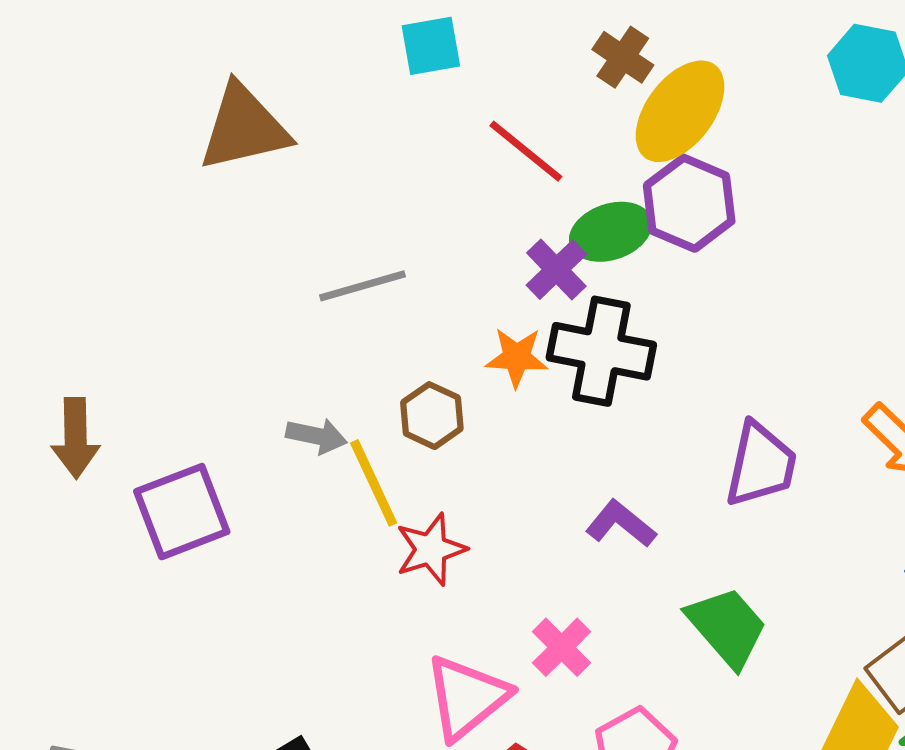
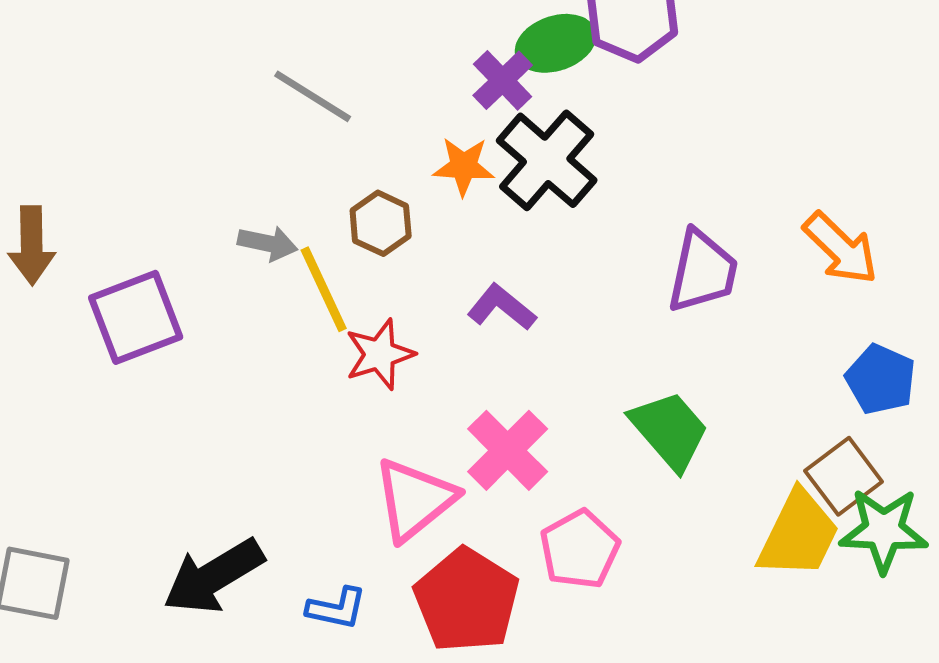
gray line: (362, 286) -> (313, 96), turned 48
black cross: (601, 351) -> (547, 160), turned 30
purple L-shape: (621, 524) -> (502, 307), moved
pink cross: (562, 647) -> (508, 450), size x1.4

